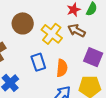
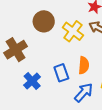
blue rectangle: (38, 62) -> (61, 73), moved

